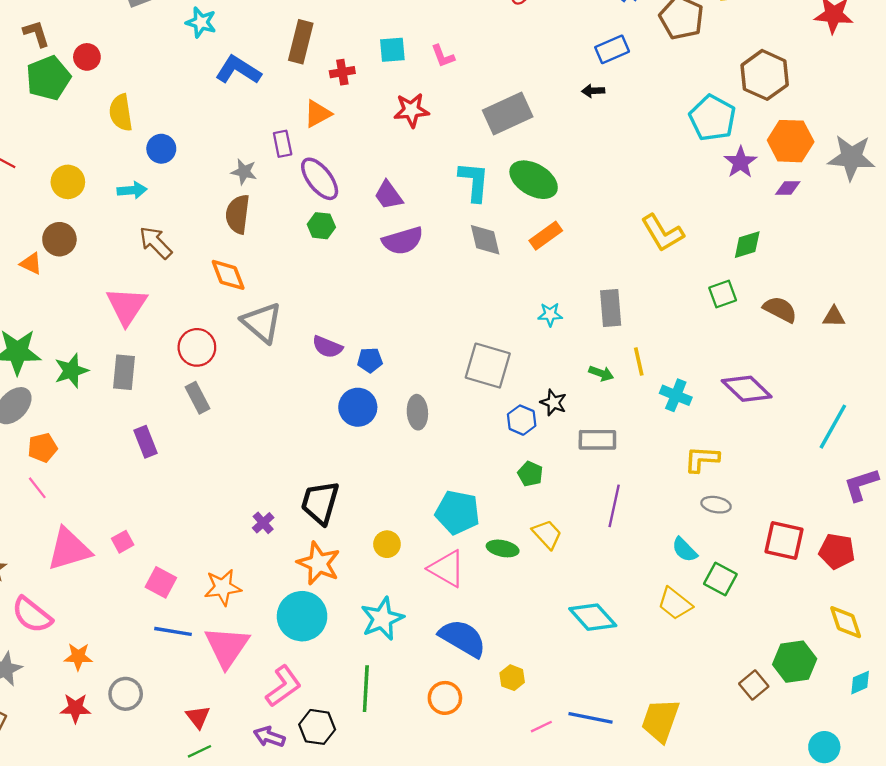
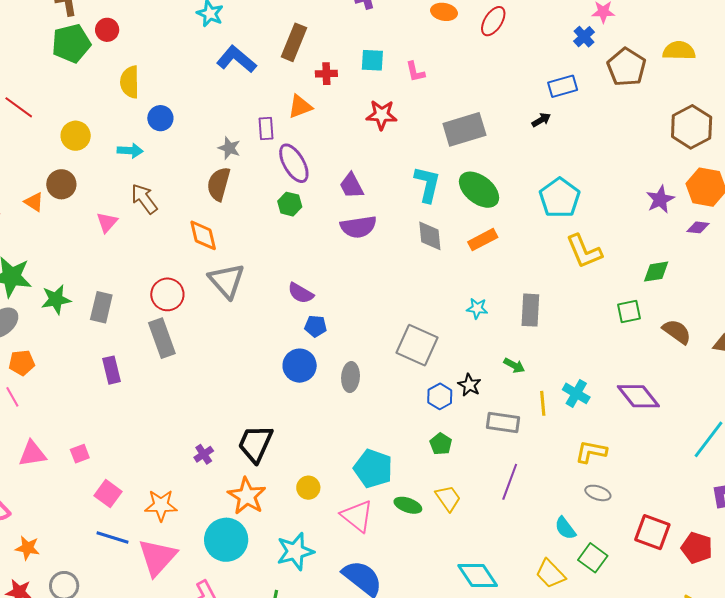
black arrow: (593, 91) -> (541, 120), turned 144
cyan pentagon: (712, 118) -> (560, 198), moved
pink triangle: (127, 306) -> (107, 222), moved, size x0.6
purple semicircle: (327, 347) -> (301, 293), moved
yellow line: (639, 361) -> (543, 403), moved
gray rectangle: (198, 398) -> (162, 338), size x1.4
pink triangle: (69, 549) -> (32, 454), size x0.7

